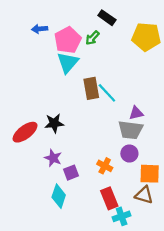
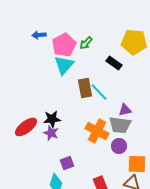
black rectangle: (107, 18) -> (114, 63), moved
purple star: (53, 158) -> (51, 133), moved
orange cross: (105, 166) -> (97, 131), moved, size x1.6

